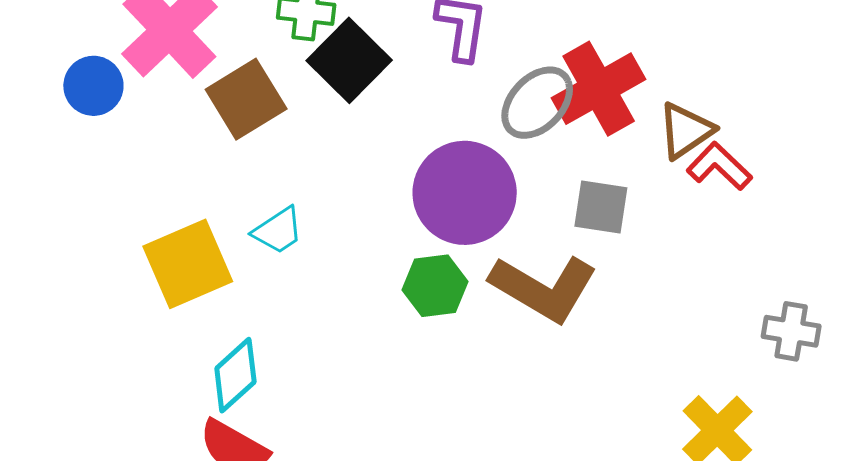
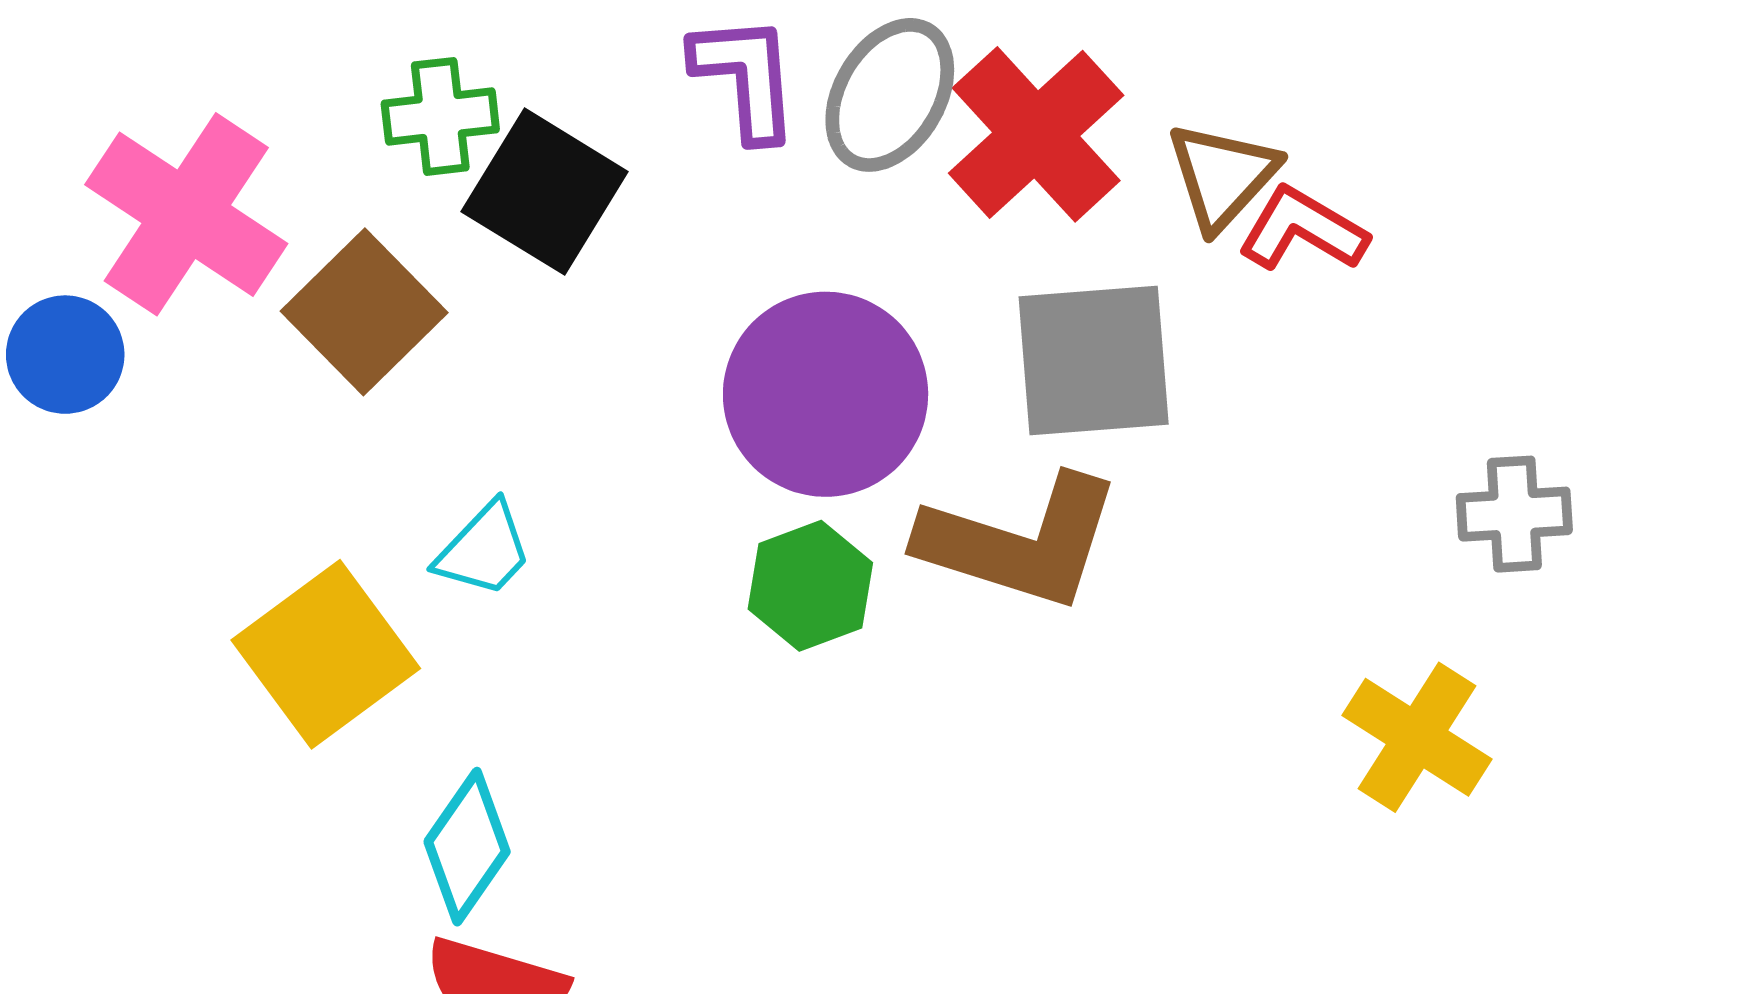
gray ellipse: (537, 103) -> (890, 95), moved
gray square: (601, 207) -> (1094, 361), size x1.5

